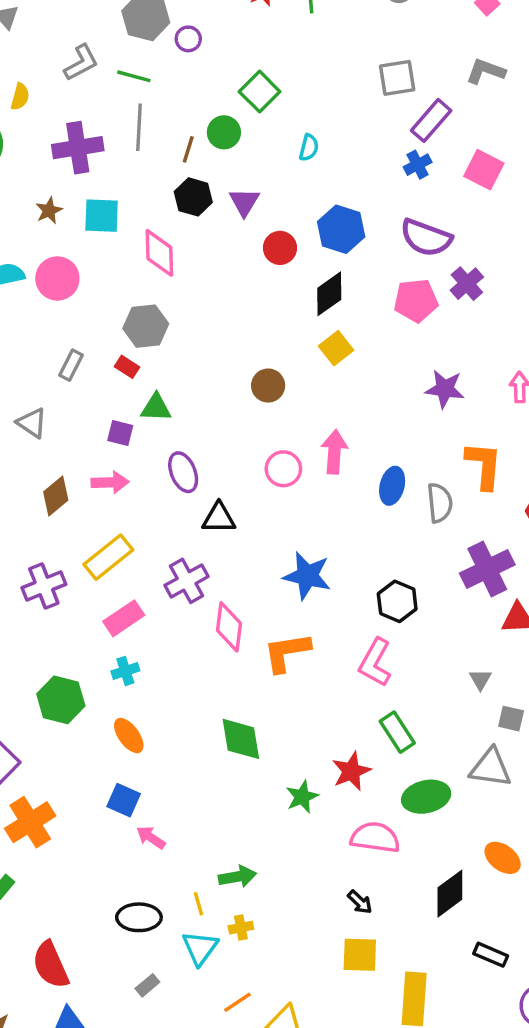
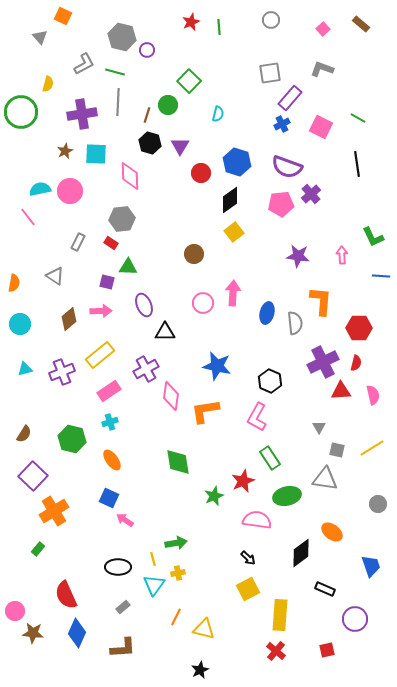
yellow square: (360, 955) -> (248, 589), turned -30
orange line: (238, 1002) -> (176, 617), turned -30

